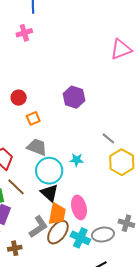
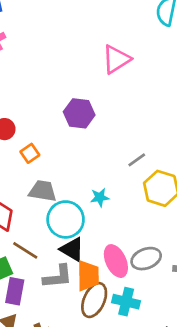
pink triangle: (121, 49) -> (116, 59), moved
gray line: (108, 138) -> (137, 160), turned -64
gray L-shape: (38, 227) -> (58, 277), moved, turned 40
gray ellipse: (103, 235) -> (146, 259), moved

